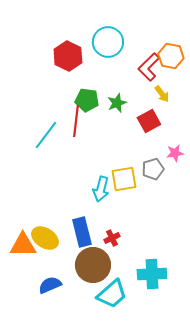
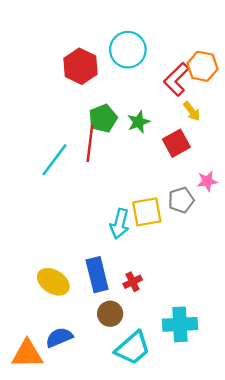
green pentagon: (87, 100) -> (103, 118), turned -30
orange triangle: (23, 245) -> (27, 354), moved
brown circle: (93, 265) -> (110, 314), size x0.6

